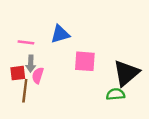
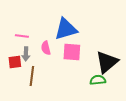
blue triangle: (60, 34) -> (66, 29), moved, size x1.4
pink semicircle: (38, 75) -> (46, 48), moved, turned -32
brown line: (25, 91) -> (32, 76), moved

